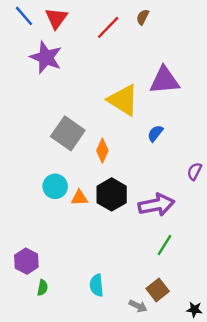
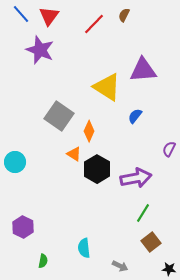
cyan circle: (55, 186) -> (15, 162), moved
orange triangle: (79, 198) -> (74, 154), moved, turned 35
green semicircle: (42, 288) -> (43, 261), moved
brown square: (158, 290) -> (151, 242), moved

